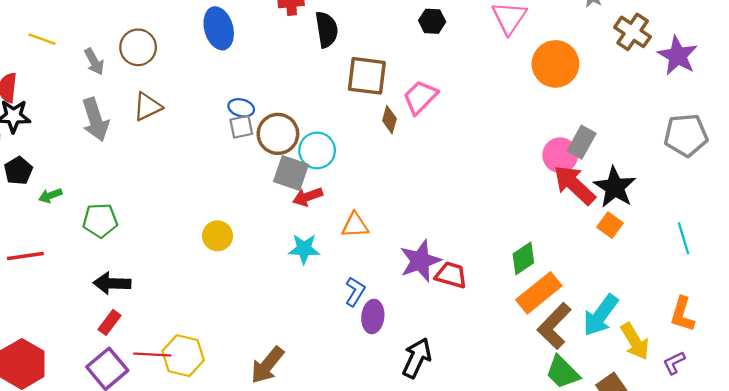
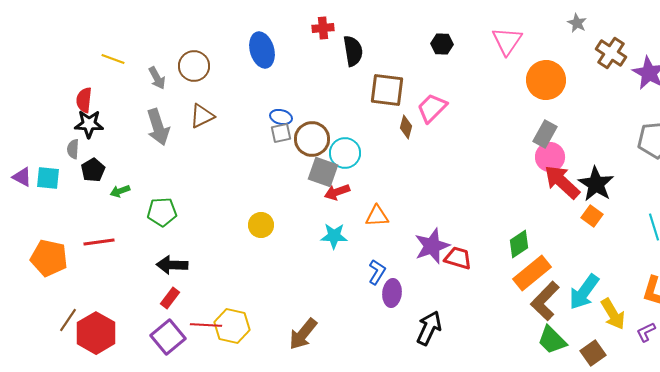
gray rectangle: (582, 142) -> (545, 134), moved

